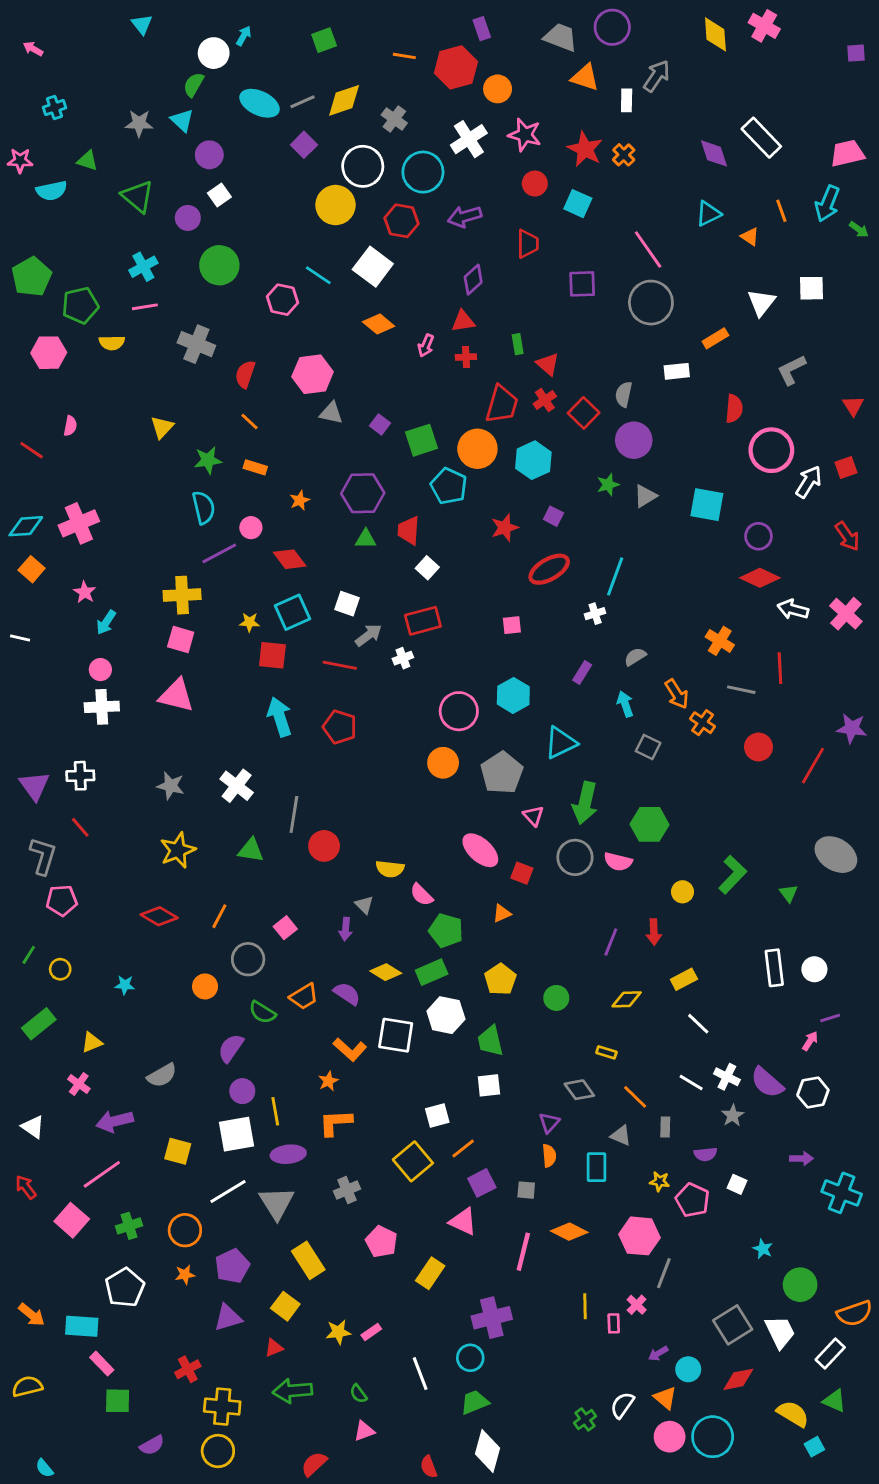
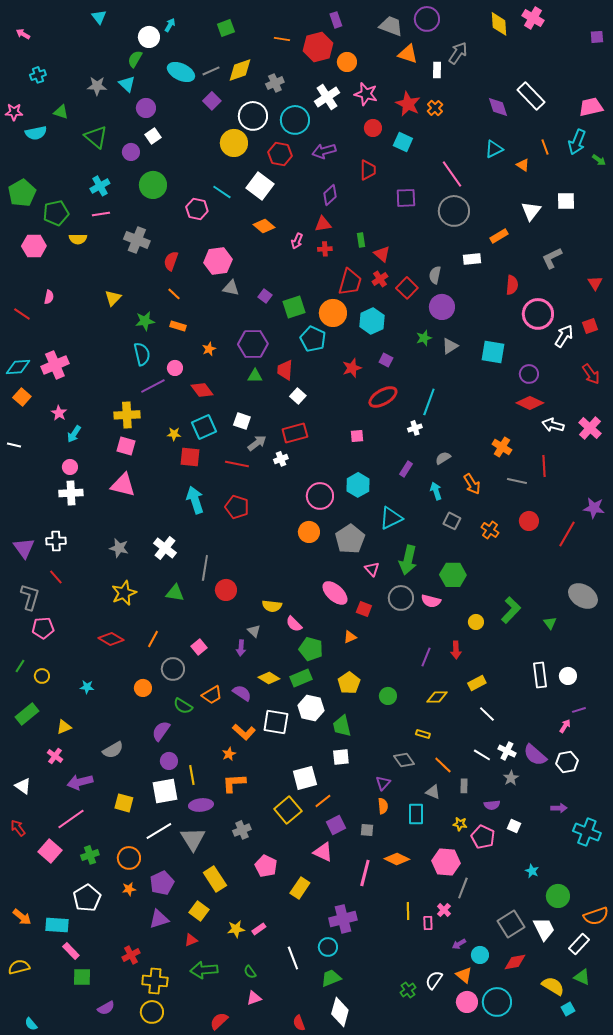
gray cross: (394, 119) -> (275, 83), turned 30
orange cross: (703, 723) -> (490, 530), moved
white square: (437, 1115) -> (305, 778), size x1.4

